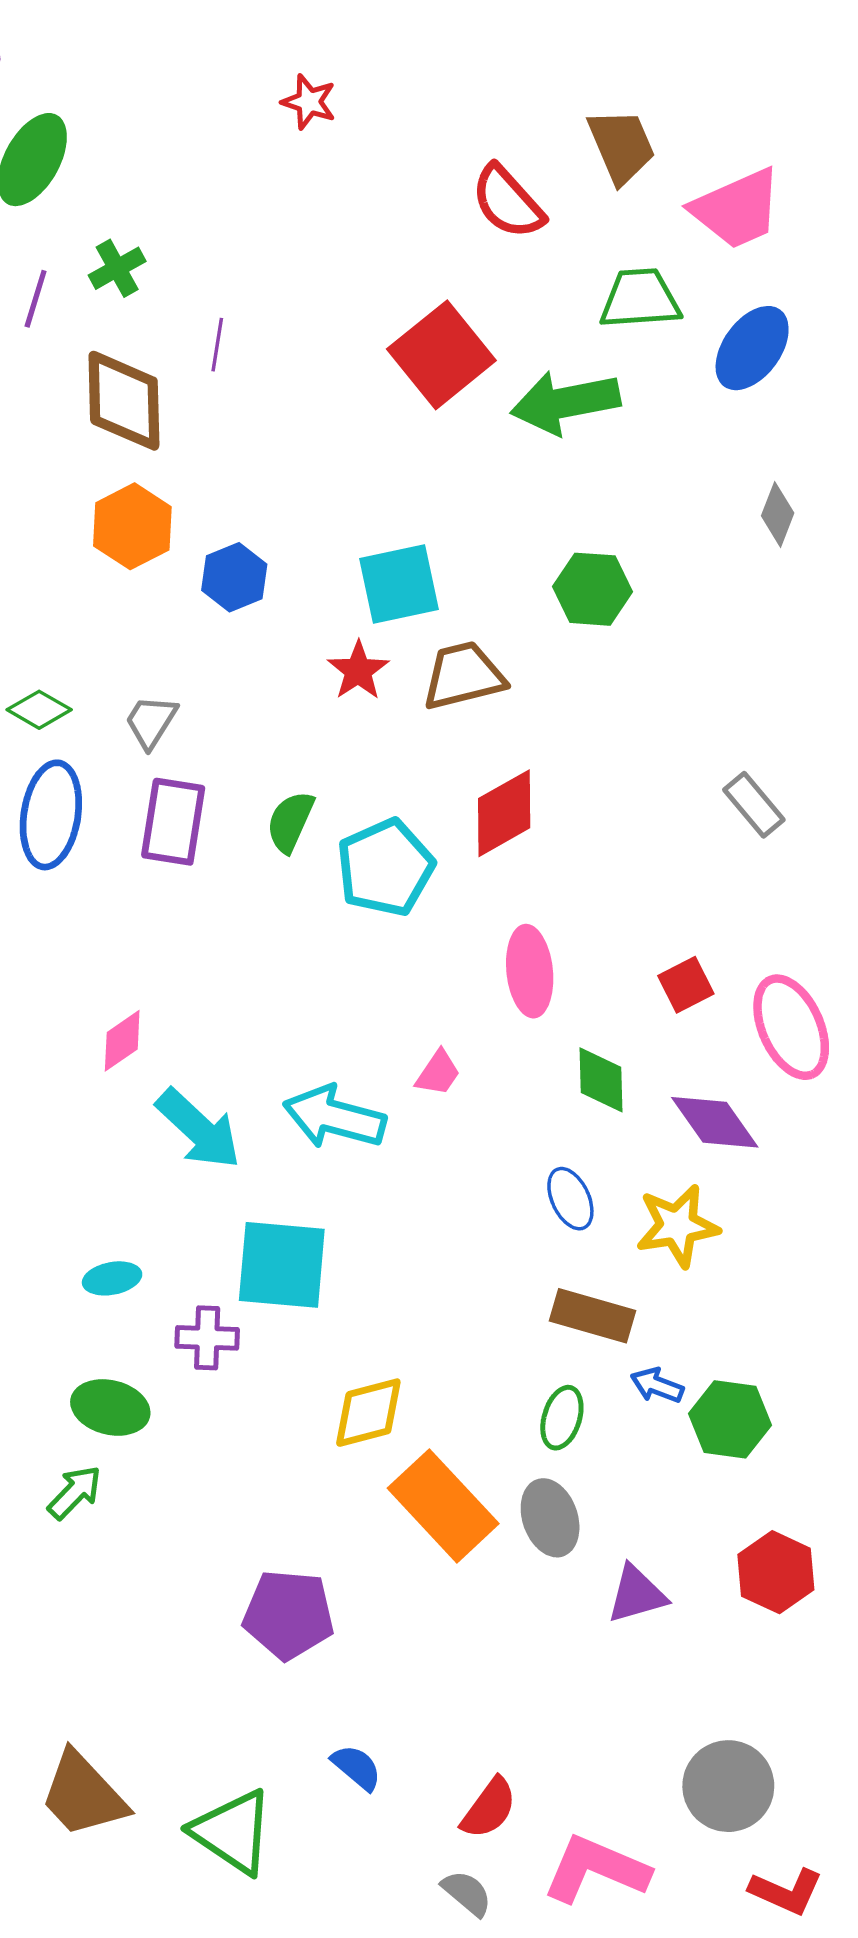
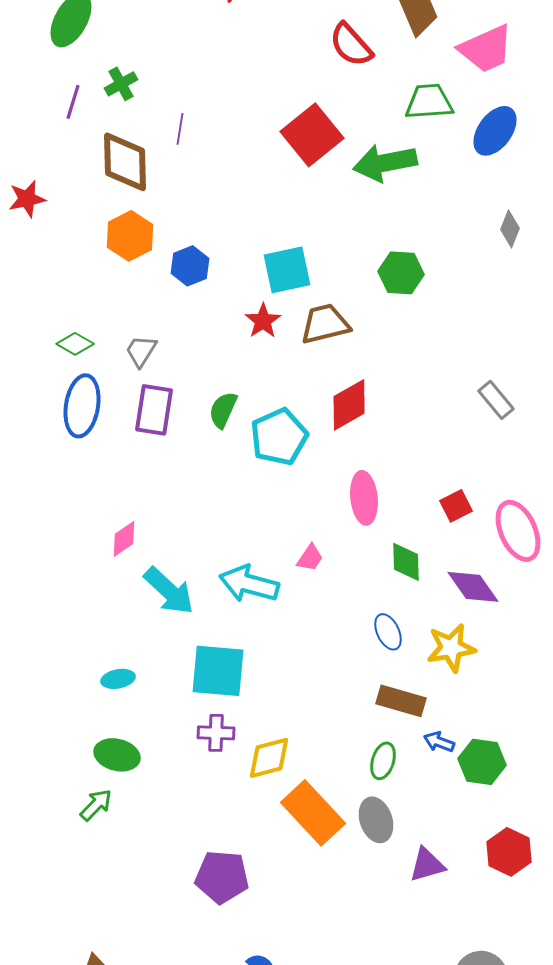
purple cross: (207, 1338) -> (216, 733), moved

